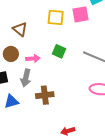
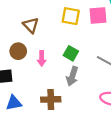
pink arrow: (33, 59) -> (42, 58), turned 88
gray arrow: (26, 78) -> (72, 76), moved

